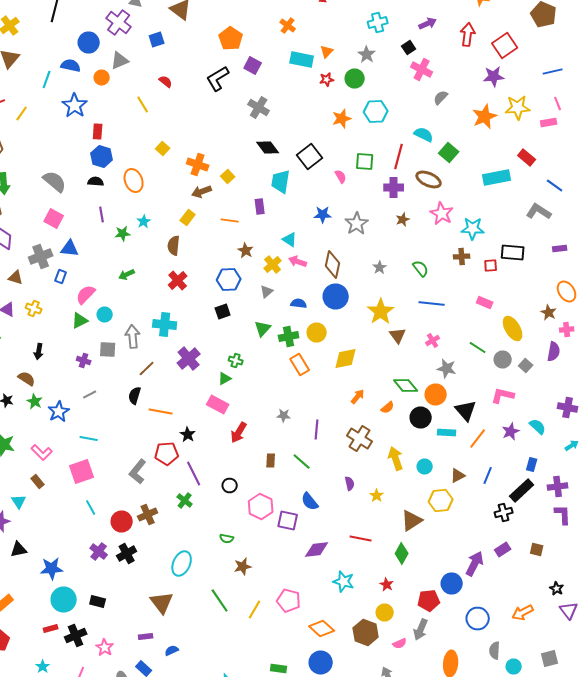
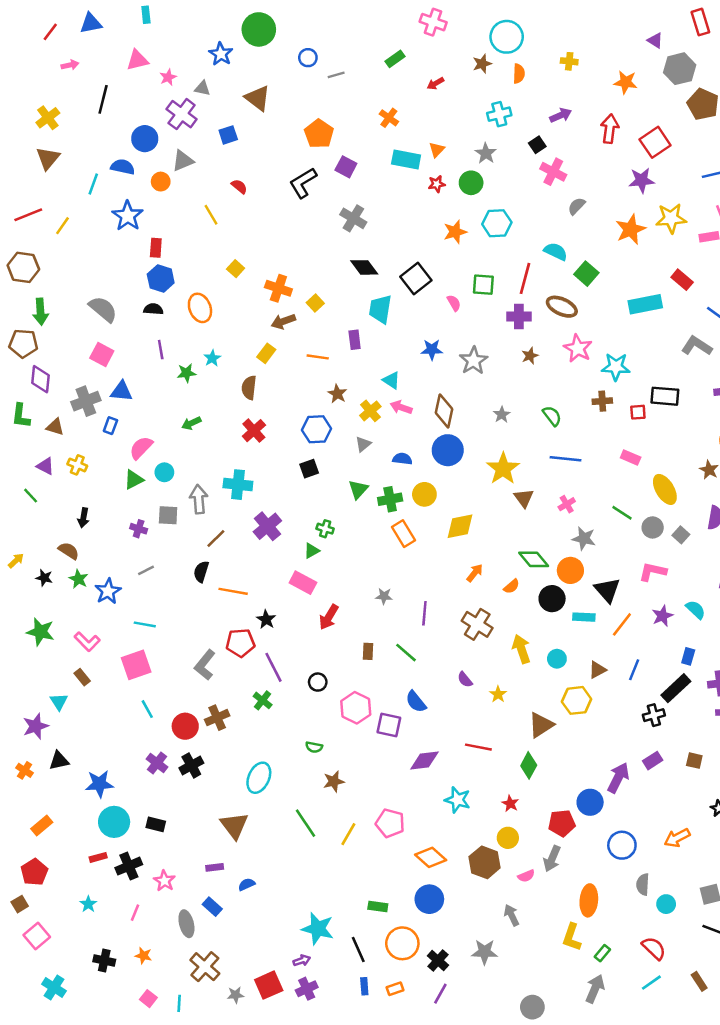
purple semicircle: (350, 484) -> (465, 680), turned 152

